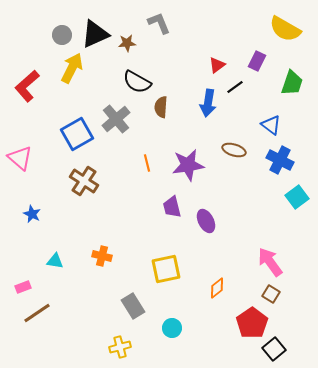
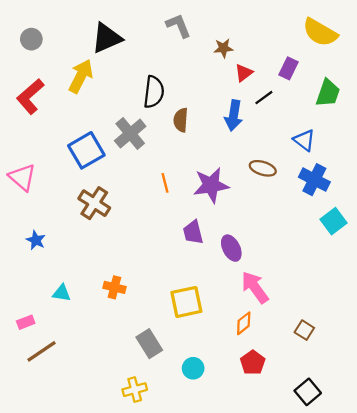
gray circle: (62, 35) -> (31, 39), moved
brown star: (127, 43) -> (223, 48), moved
black semicircle: (137, 82) -> (154, 92), turned -112
pink arrow: (270, 262) -> (255, 287), moved
red pentagon: (252, 323) -> (253, 363), moved, size x0.7

